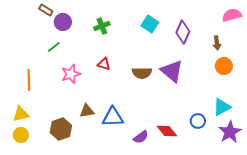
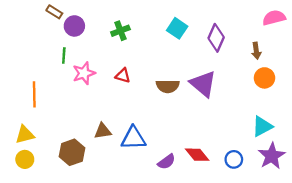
green line: (54, 47) -> (64, 55), turned -48
pink star: (71, 74) -> (84, 73), moved
blue circle: (198, 121) -> (234, 159), moved

